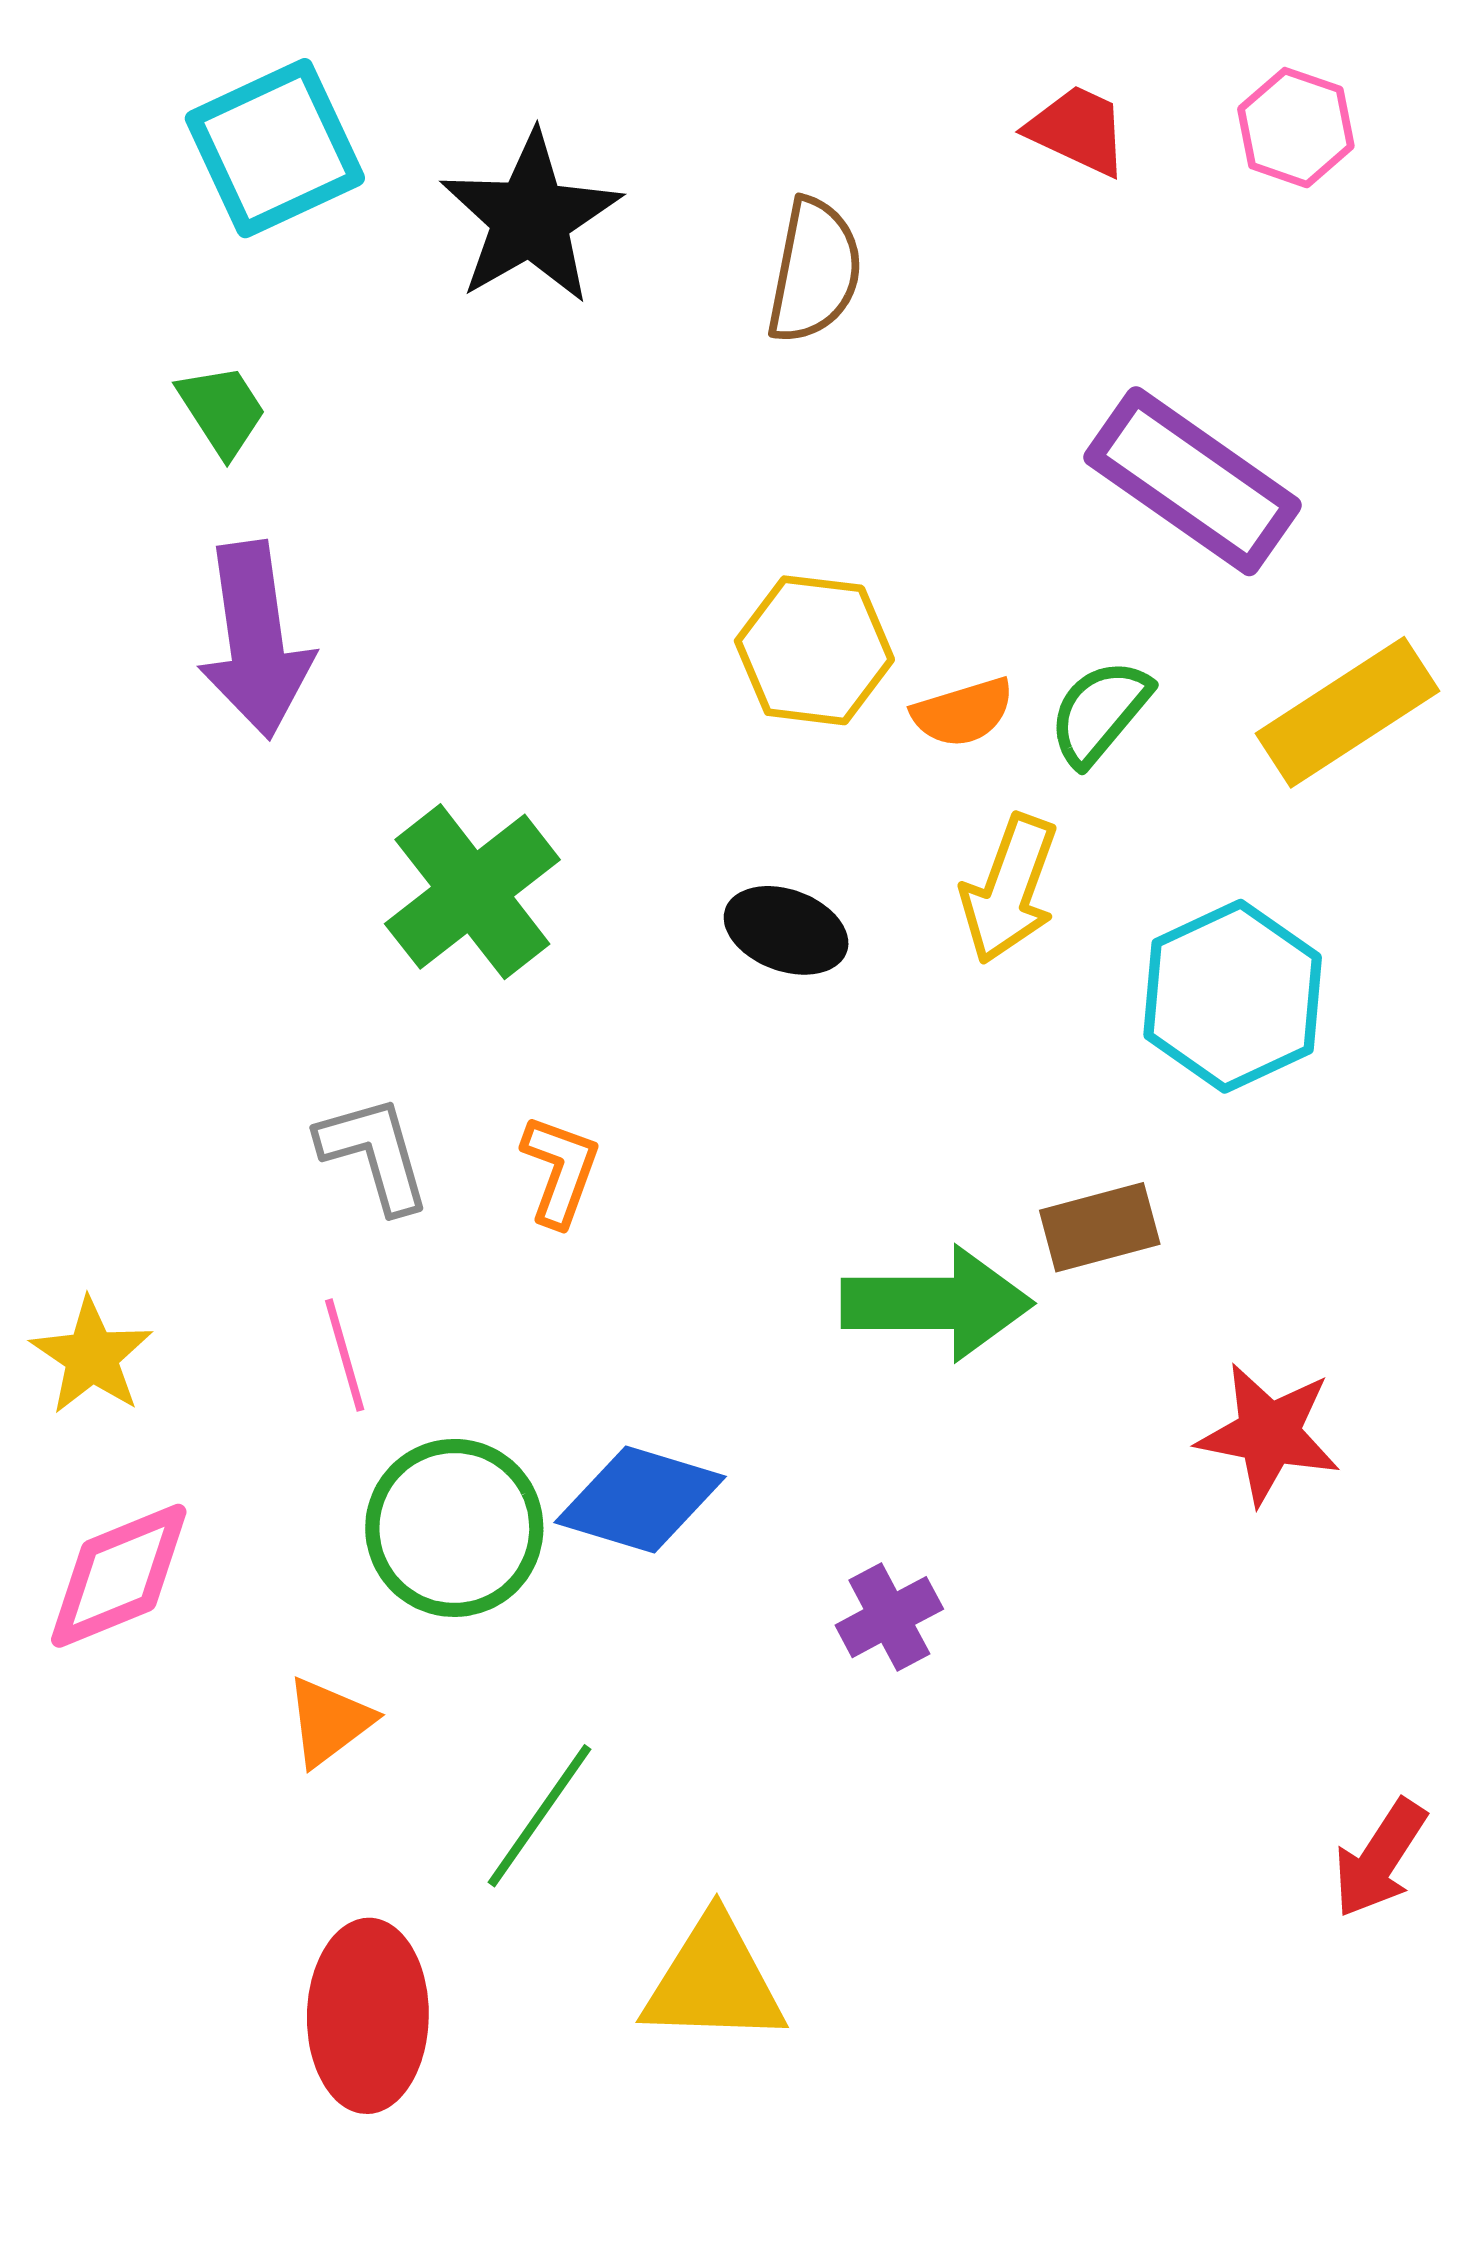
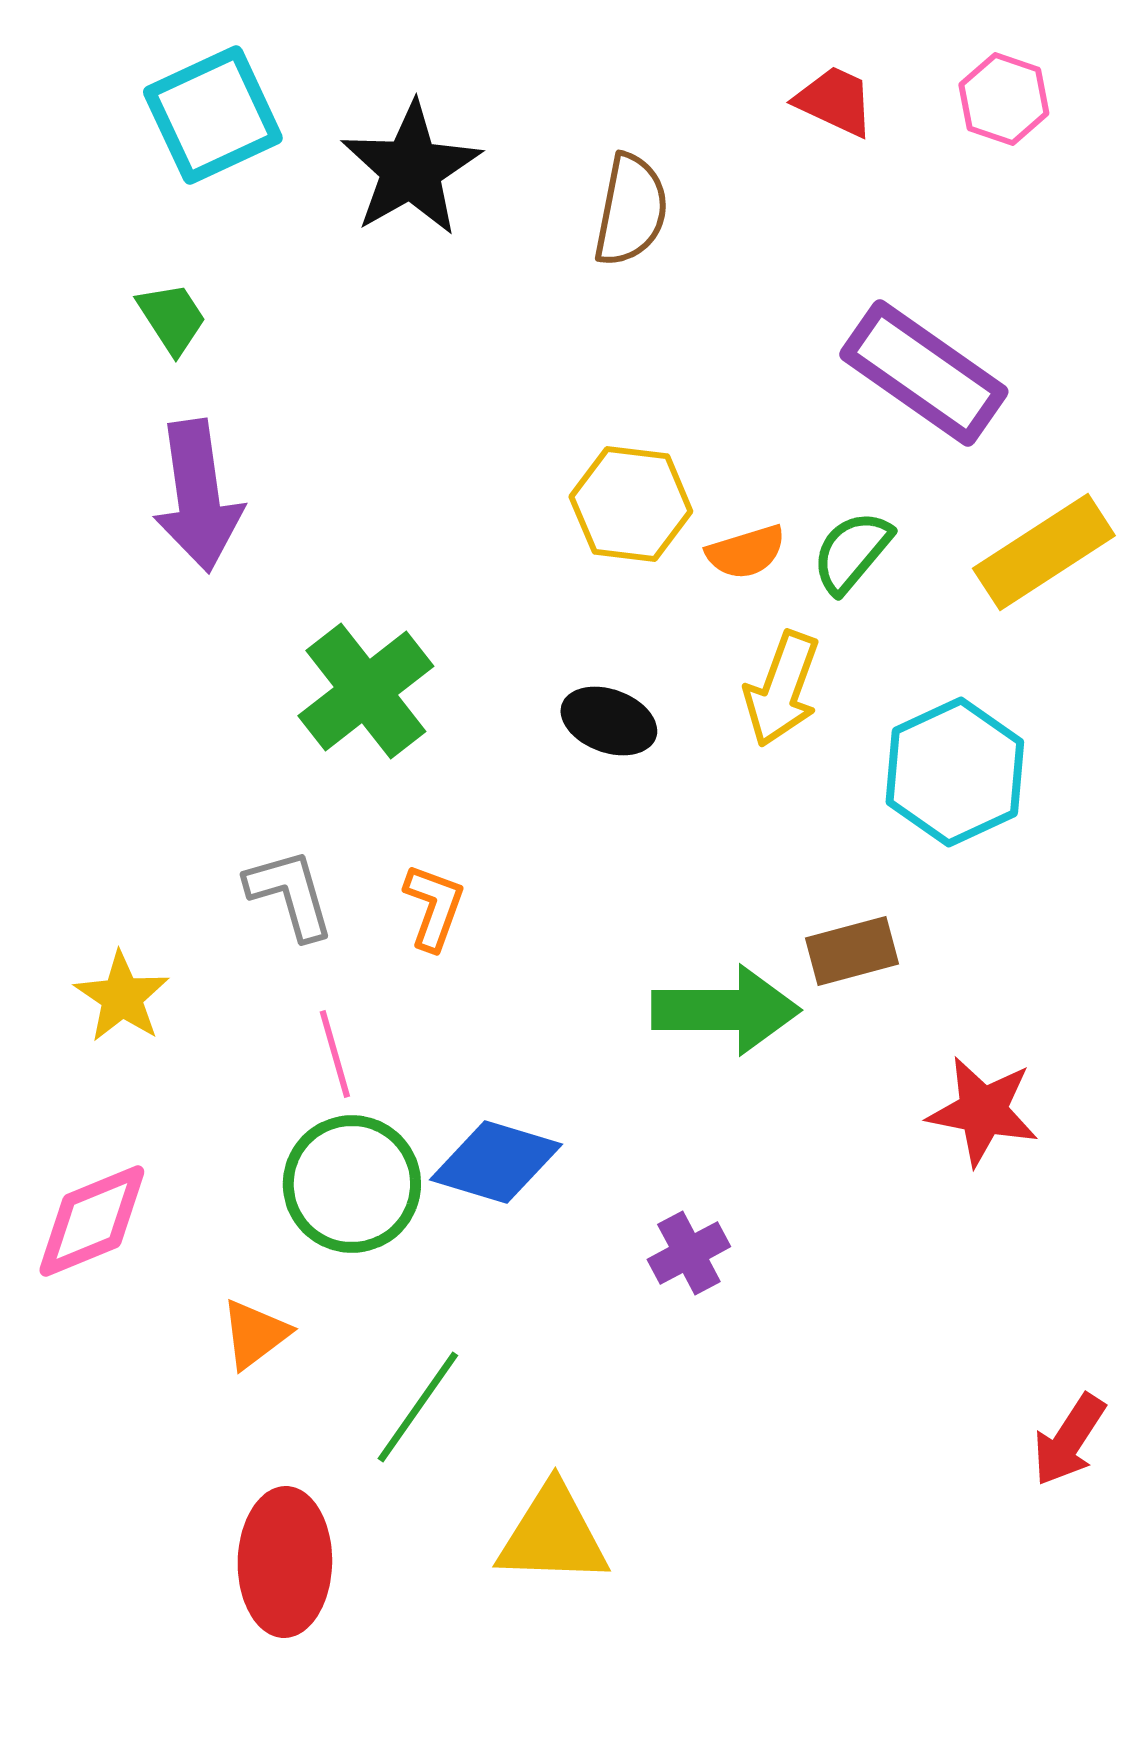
pink line: (345, 1355) -> (335, 1054), moved
yellow star: (92, 1356) -> (122, 997), moved

